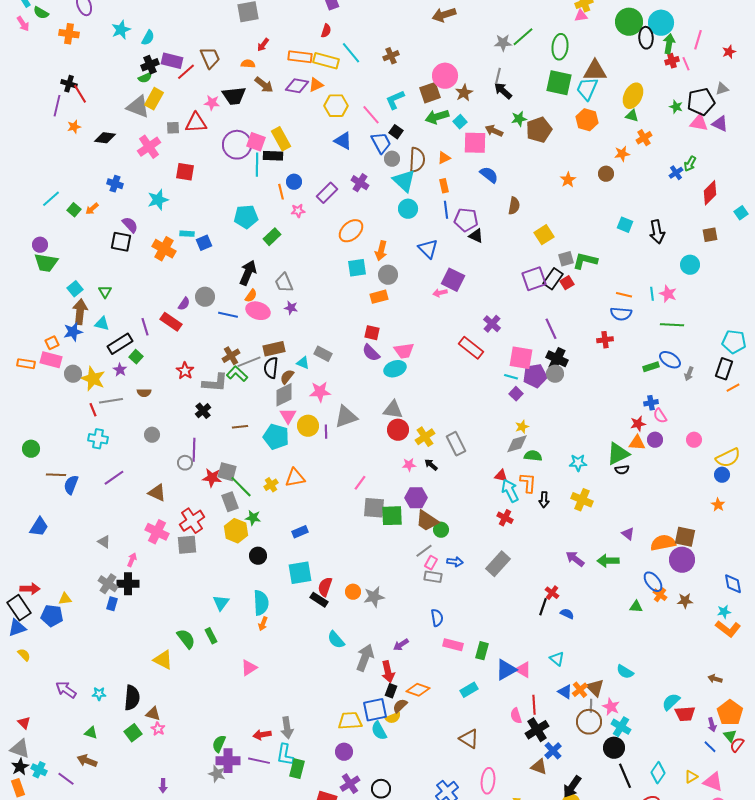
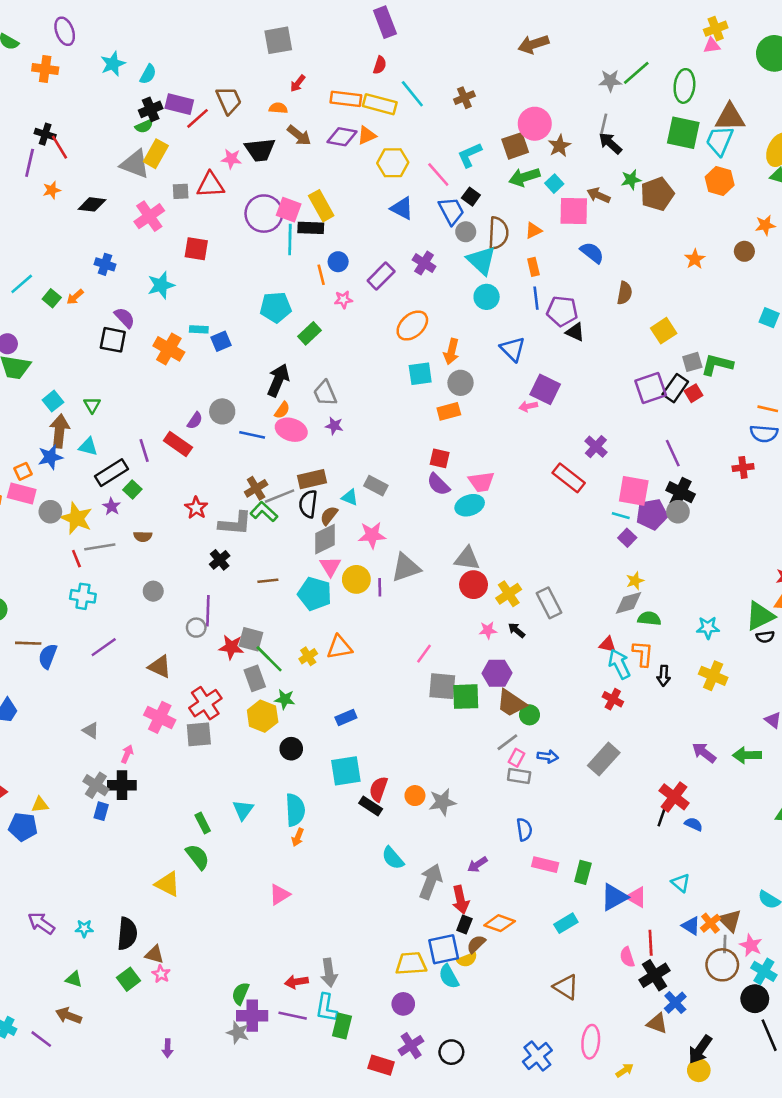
red cross: (552, 593) -> (674, 797), size x1.6
green rectangle: (211, 636) -> (203, 823), moved

